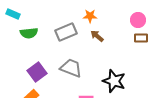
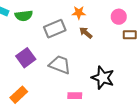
pink circle: (138, 20) -> (119, 17), moved
green semicircle: (29, 33) -> (24, 16), moved
purple square: (37, 72) -> (26, 58), moved

